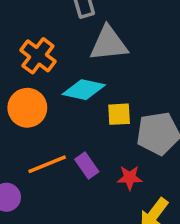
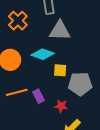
orange cross: (38, 56) -> (18, 21), moved

